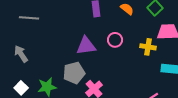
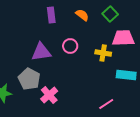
gray pentagon: (74, 73) -> (29, 79), turned -30

